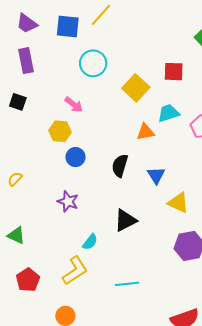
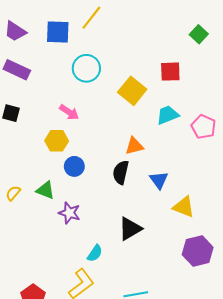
purple rectangle: (26, 61) -> (17, 70), turned -50
orange triangle: (145, 132) -> (134, 146), moved
green triangle: (16, 235) -> (45, 190), moved

